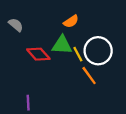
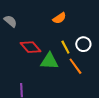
green triangle: (62, 45) -> (49, 61), moved
white circle: (98, 51) -> (83, 44), size x0.6

